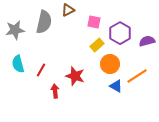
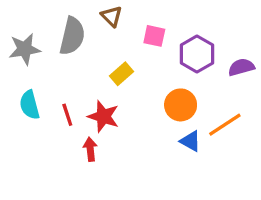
brown triangle: (68, 10) -> (112, 16), turned -48
yellow rectangle: (97, 45) -> (121, 74), moved
red line: (41, 70) -> (67, 115), turned -48
red star: (75, 76) -> (103, 116), moved

